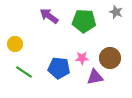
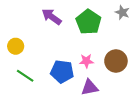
green pentagon: (84, 21) -> (89, 22), turned 30
purple triangle: (95, 77) -> (90, 87), moved

